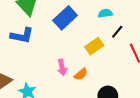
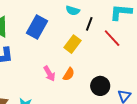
cyan semicircle: (105, 13) -> (73, 11), turned -136

